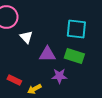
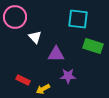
cyan square: (76, 29) -> (78, 19), moved
green rectangle: (74, 56) -> (93, 46), moved

